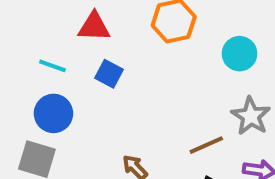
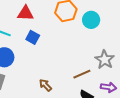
cyan circle: (240, 54) -> (91, 20), moved

